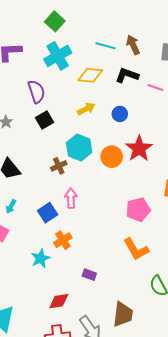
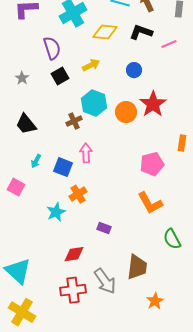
pink line: (155, 87) -> (169, 44), turned -42
yellow arrow: (86, 109) -> (91, 65), moved
cyan arrow: (11, 207) -> (36, 161), moved
blue square: (48, 213) -> (63, 167), turned -36

